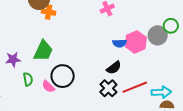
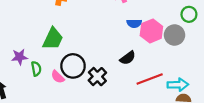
gray circle: (158, 35) -> (174, 35), moved
blue semicircle: (120, 43) -> (134, 23), moved
purple star: (13, 59) -> (20, 57), moved
black cross: (108, 88) -> (97, 77), moved

